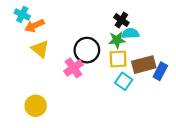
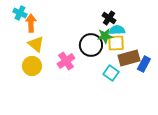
orange arrow: (35, 26) -> (31, 23), turned 114
black circle: (87, 50) -> (91, 45), moved
yellow square: (118, 59) -> (116, 43), moved
yellow circle: (36, 106) -> (32, 66), moved

